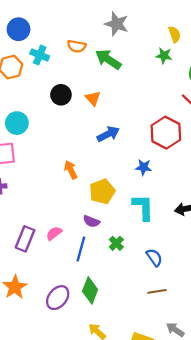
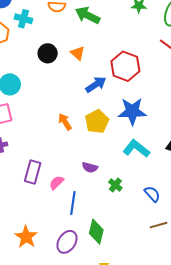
red hexagon: (166, 133) -> (125, 66), moved
blue star: (143, 167) -> (132, 111), size x1.8
yellow pentagon: (102, 192) -> (97, 122), moved
cyan L-shape: (143, 207) -> (136, 149), turned -44
purple rectangle: (25, 239) -> (33, 172), moved
blue line: (81, 249) -> (73, 203), moved

